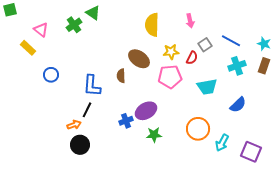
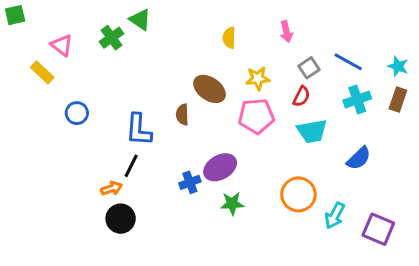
yellow semicircle: (152, 25) -> (229, 38), size x0.6
red semicircle: (192, 58) -> (301, 96), moved

